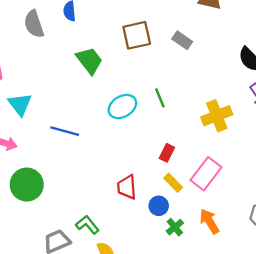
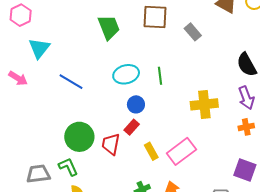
red rectangle: (167, 153) -> (132, 127), moved
green circle: (27, 185) -> (79, 137), moved
blue circle: (159, 206) -> (136, 104), moved

